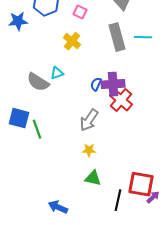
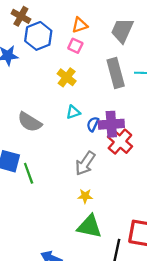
cyan triangle: (57, 73) -> (73, 112), moved
green triangle: (93, 178) -> (89, 227), size x1.4

